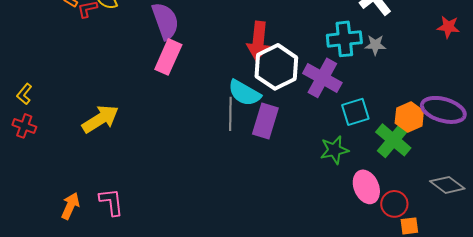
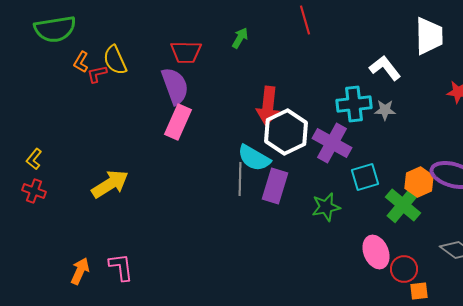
green star: (334, 150) -> (326, 207), moved

